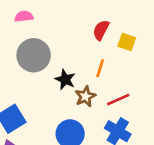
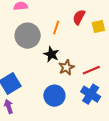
yellow square: (127, 42) -> (98, 26), turned -32
orange line: (100, 68) -> (56, 28), moved

